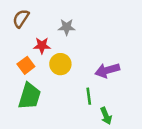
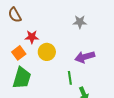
brown semicircle: (21, 18) -> (15, 15), turned -63
gray star: (67, 27) -> (80, 22), moved

